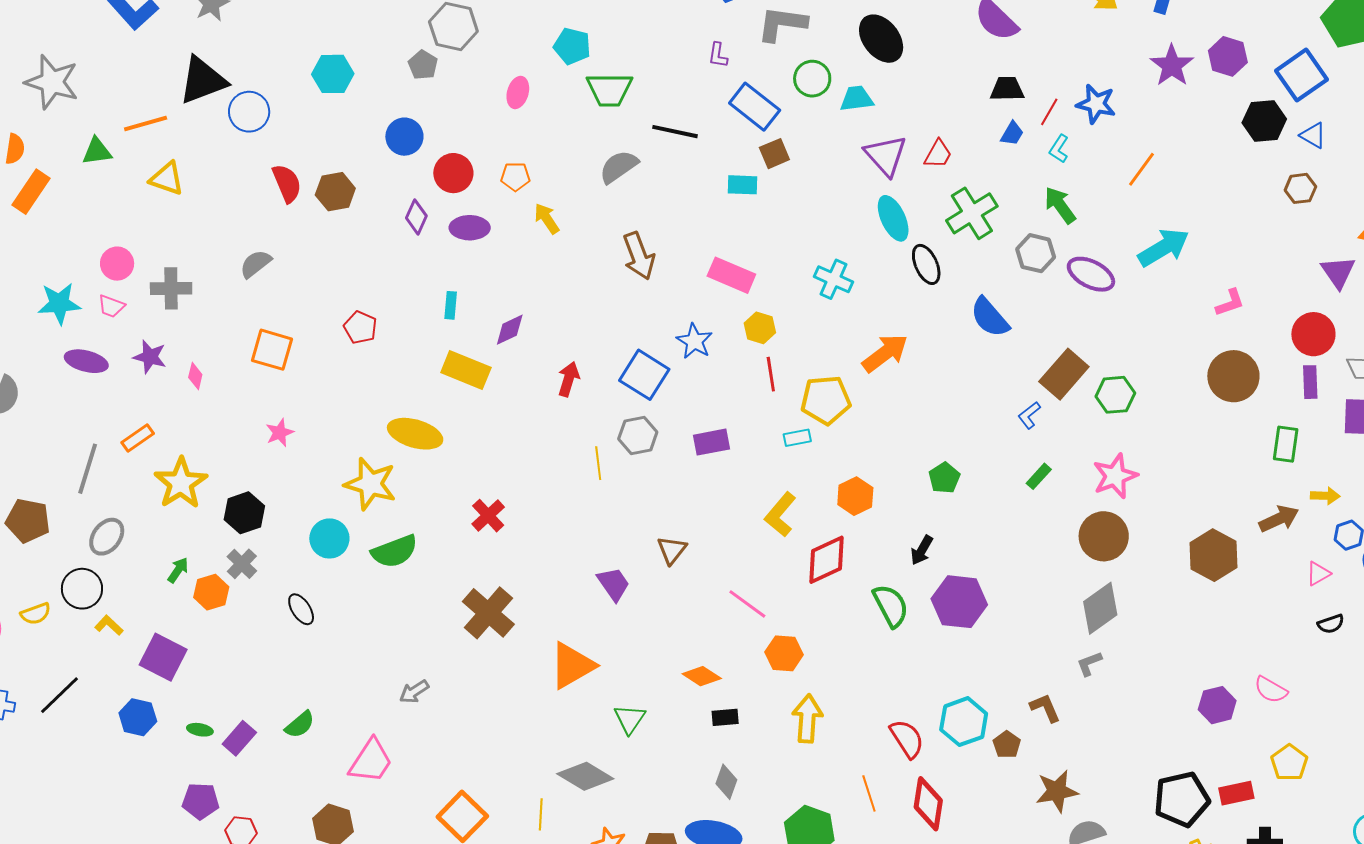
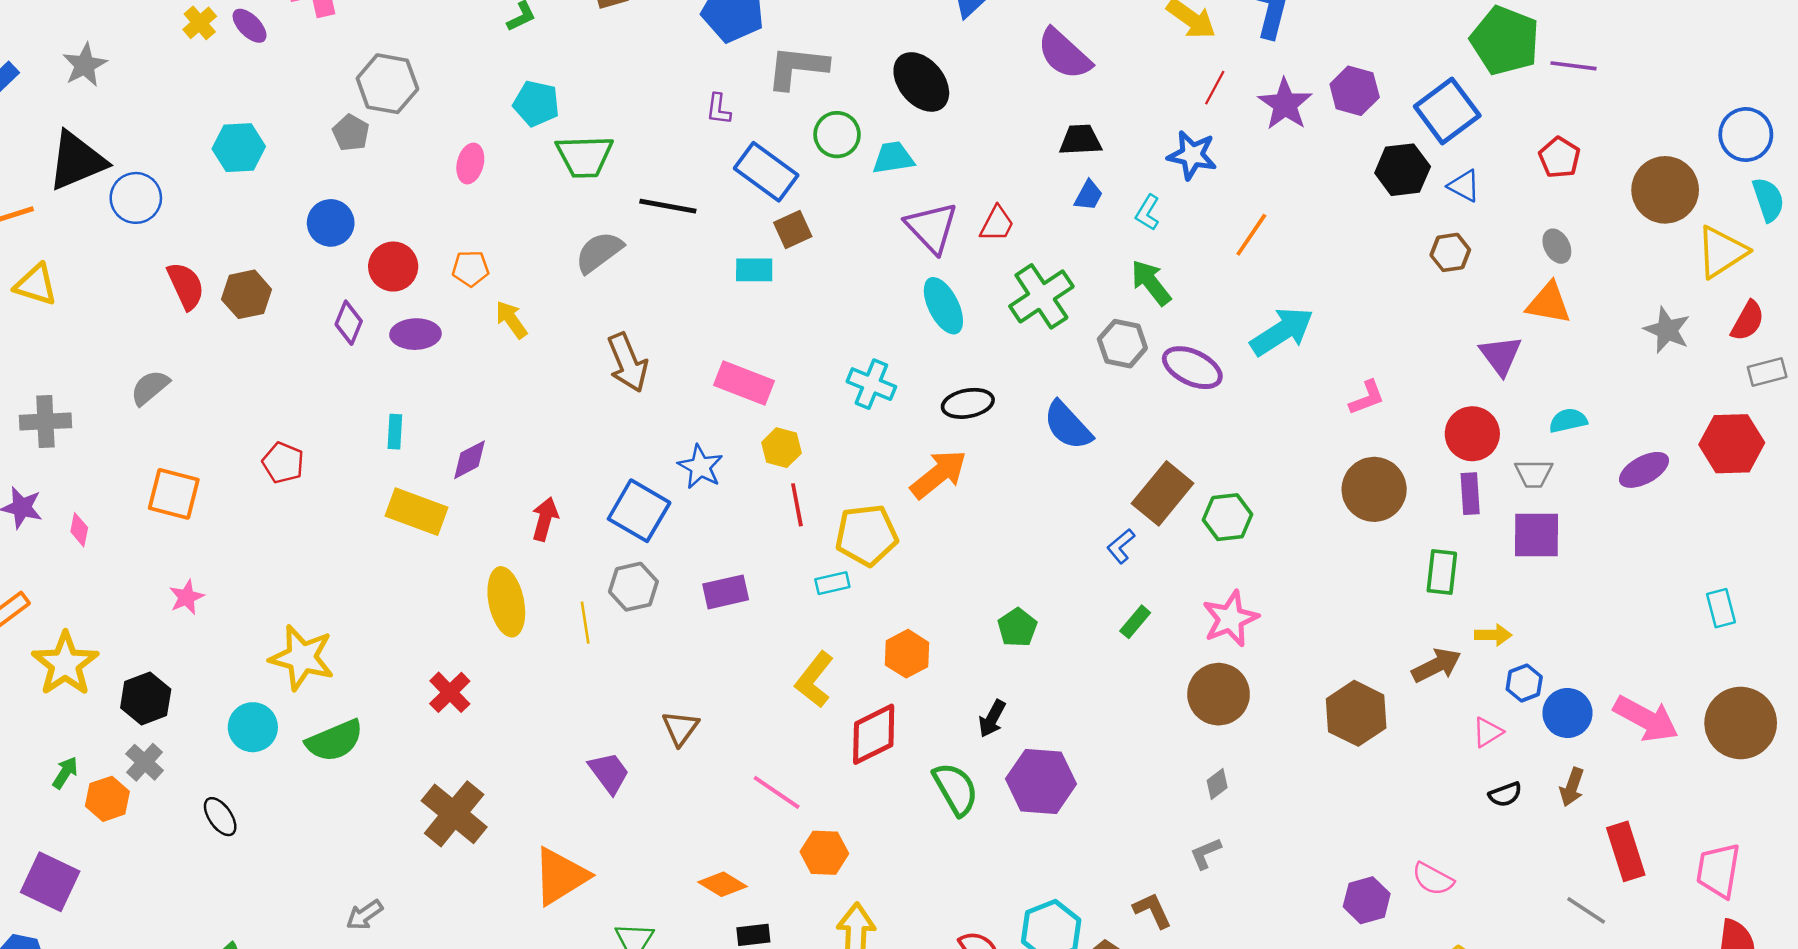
red line: (1049, 112) -> (1215, 88), moved
black ellipse: (926, 264) -> (968, 403), moved, turned -75
yellow ellipse: (415, 434) -> (506, 602), moved, turned 64
gray diamond: (1100, 608) -> (1217, 784), size x0.5

